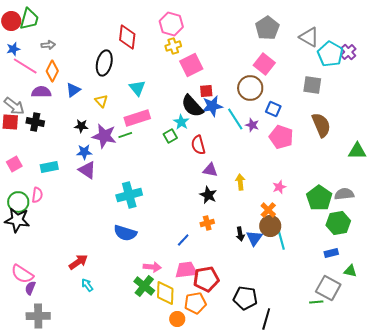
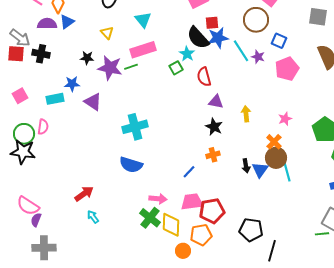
blue triangle: (73, 90) -> (67, 22), moved
pink pentagon: (281, 137) -> (287, 69), turned 30
blue star: (84, 152) -> (72, 84), moved

